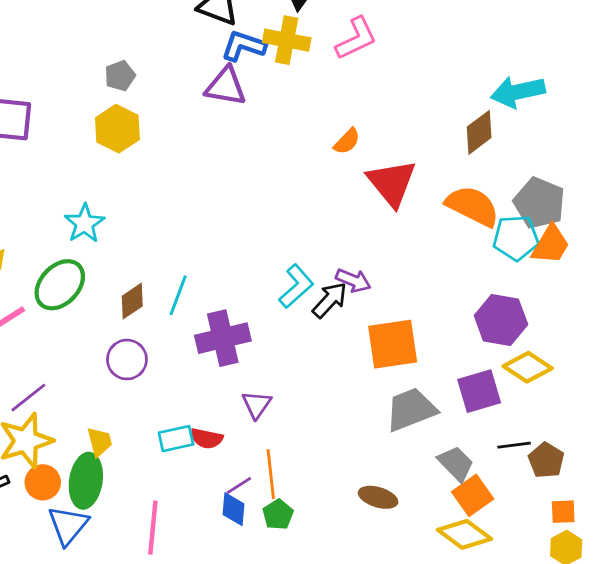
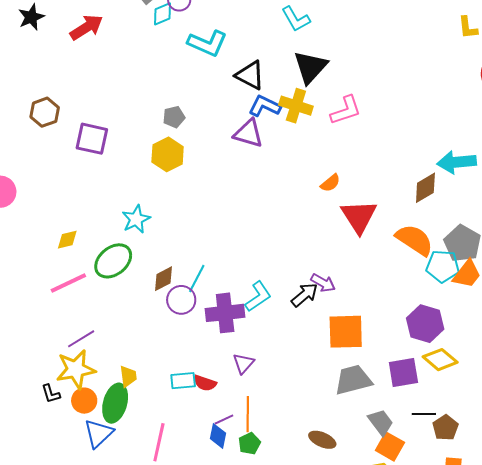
cyan L-shape: (296, 286) -> (258, 297), moved
purple circle: (127, 360) -> (181, 300), moved
orange square: (473, 495) -> (390, 446), turned -32

